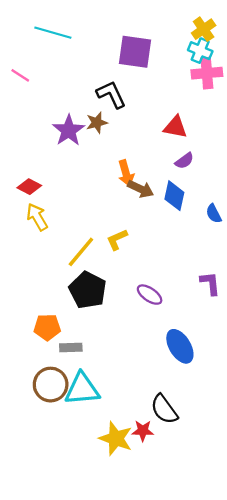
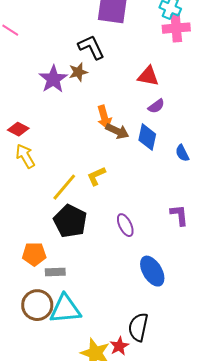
purple ellipse: (150, 295) -> (125, 225), turned 30
black semicircle: (164, 409) -> (138, 327), turned 48
red star: (143, 431) -> (119, 346), turned -30

